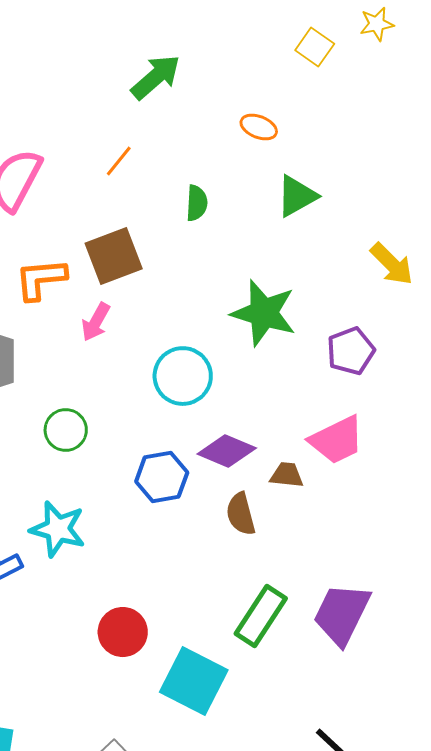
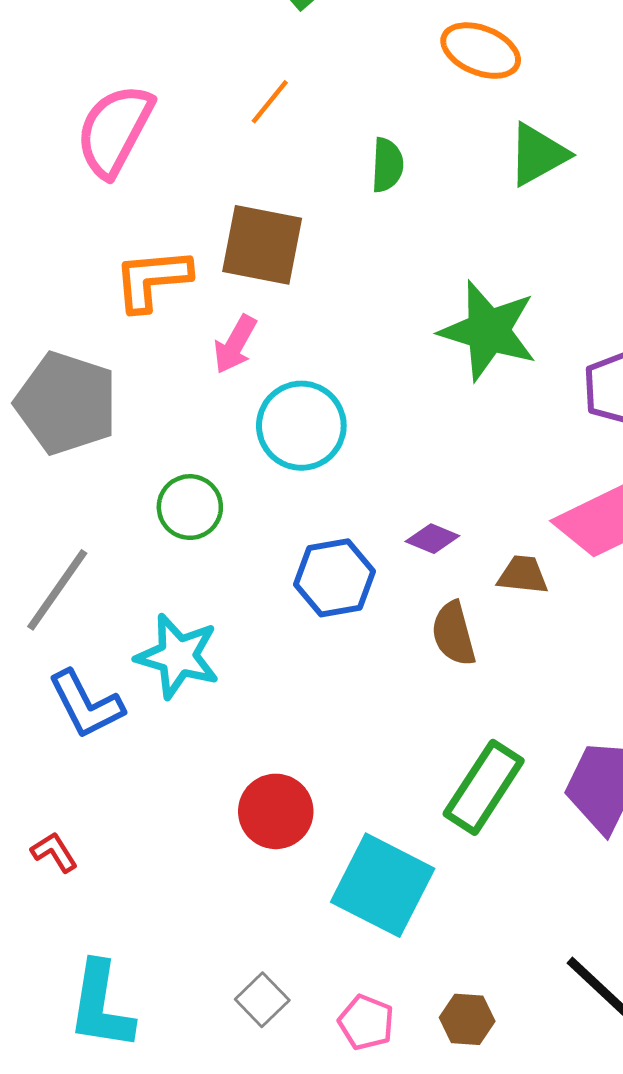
orange ellipse: (259, 127) -> (481, 51), size x1.4
brown square: (114, 256) -> (262, 245), turned 32
cyan circle: (183, 376) -> (301, 426), moved
purple diamond: (227, 451) -> (432, 539), size x0.6

